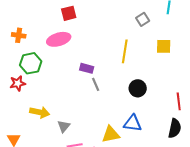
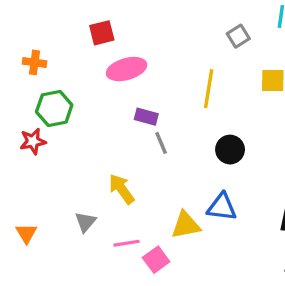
red square: (69, 13) -> (102, 33), moved
pink ellipse: (59, 39) -> (127, 69), moved
yellow arrow: (40, 112) -> (122, 189), moved, turned -138
gray triangle: (64, 126) -> (85, 222), moved

